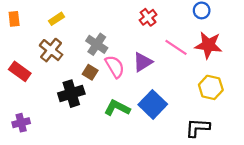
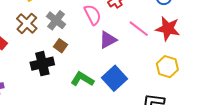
gray cross: (97, 44) -> (56, 20), moved
pink semicircle: (115, 67) -> (93, 15), moved

